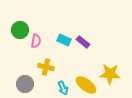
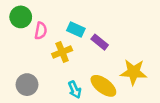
purple rectangle: (83, 42) -> (100, 42), moved
yellow cross: (46, 67) -> (62, 52), moved, turned -35

